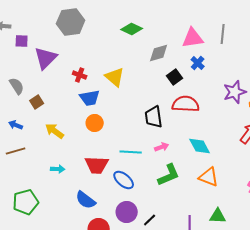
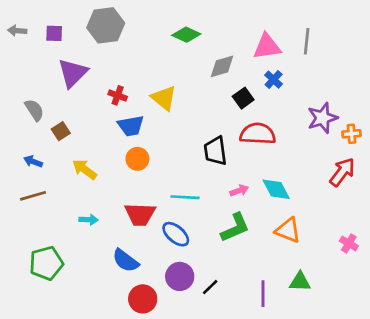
purple square: (22, 41) -> (54, 33), moved
pink arrow: (162, 147) -> (239, 191), moved

